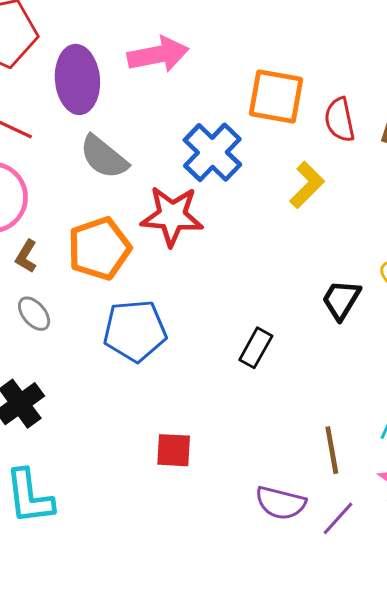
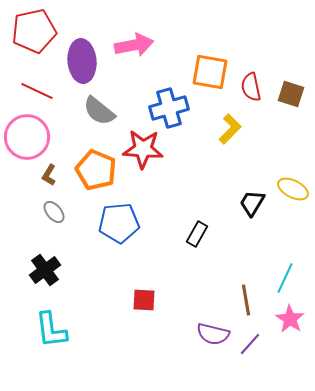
blue cross: (212, 152) -> (169, 108), turned 30
orange pentagon: (99, 249) -> (96, 170), turned -30

